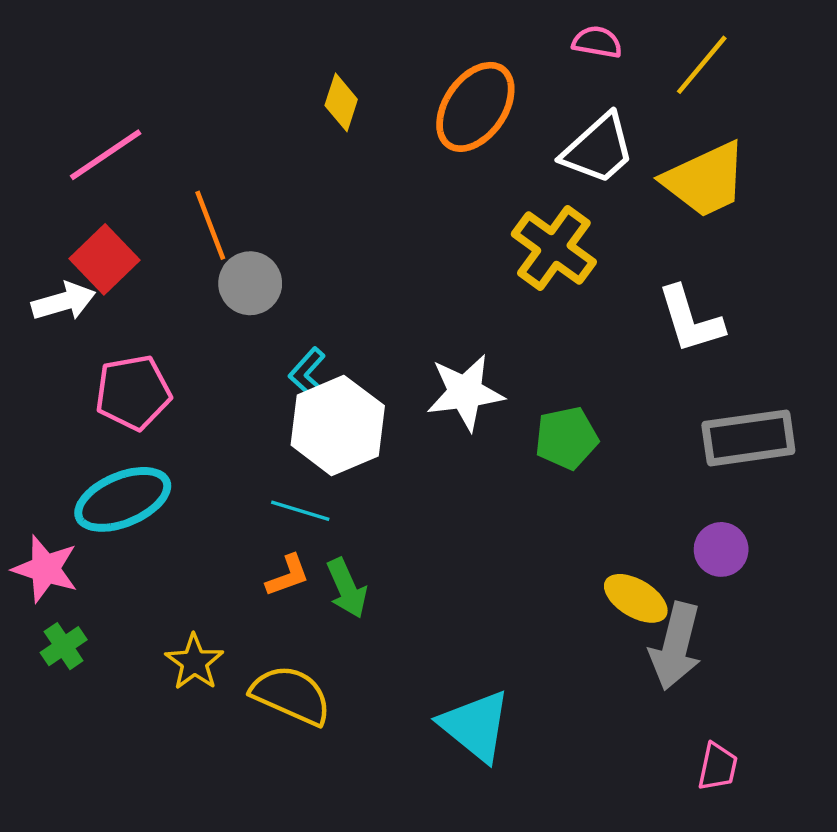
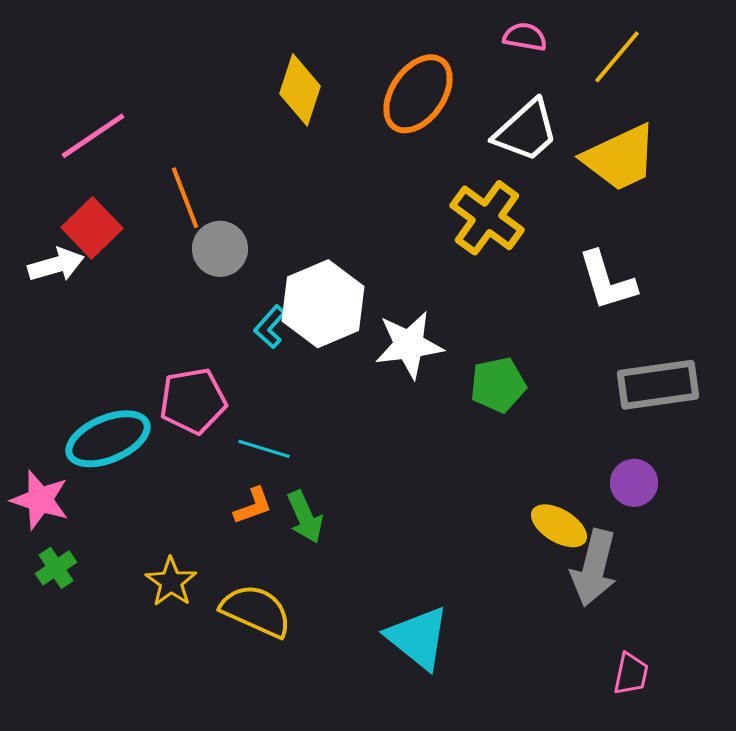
yellow diamond: (341, 102) -> (300, 90), size x1.4
pink pentagon: (133, 392) -> (193, 401), moved
white hexagon: (338, 425) -> (323, 304), moved

